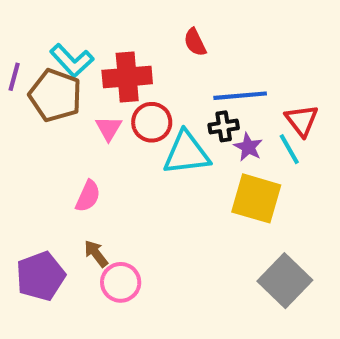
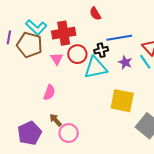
black cross: (224, 126) -> (101, 50), moved
yellow square: (256, 198) -> (122, 101), moved

